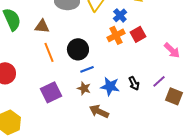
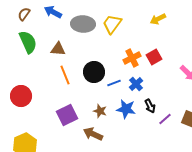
blue cross: (120, 15) -> (136, 84), moved
blue line: (87, 69) -> (114, 83), moved
purple line: (159, 81) -> (165, 119), moved
brown arrow: (99, 111) -> (93, 134), moved

